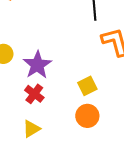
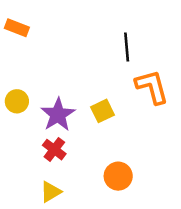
yellow square: (87, 86) -> (103, 111), moved

